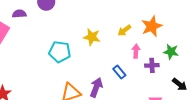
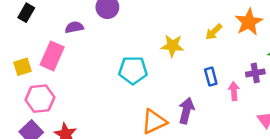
pink arrow: (136, 51) -> (234, 91), moved
blue rectangle: (119, 72) -> (211, 77), moved, turned 32

